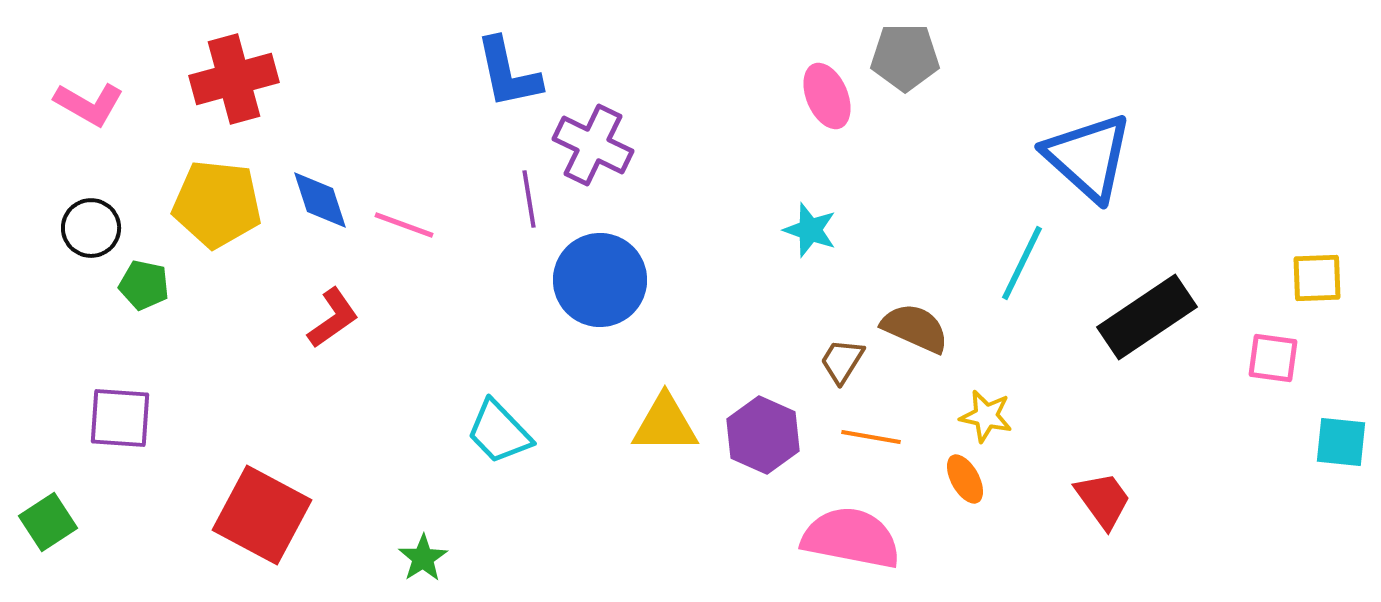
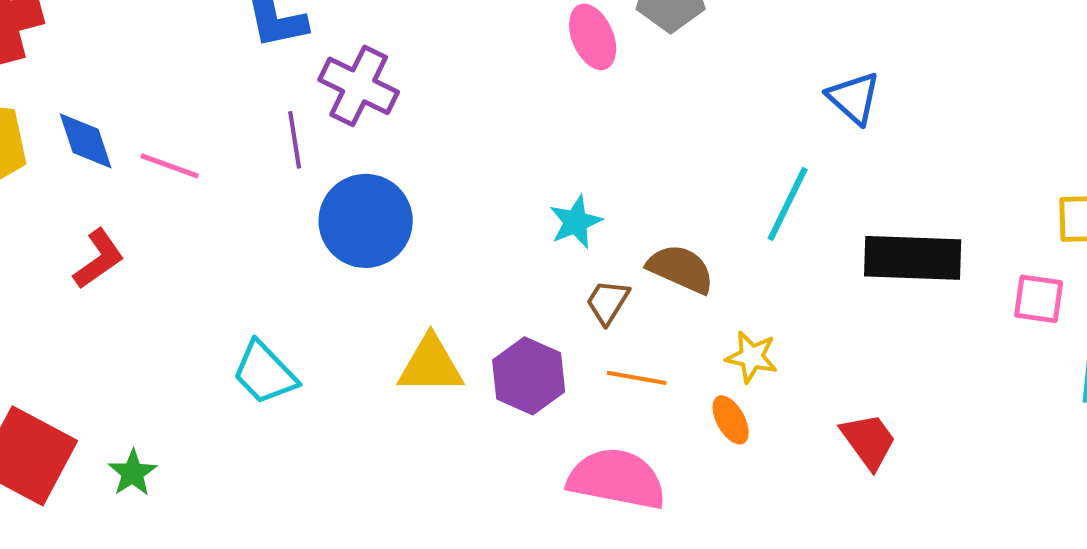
blue triangle: (1088, 157) -> (854, 98), size x0.6
cyan star: (810, 230) -> (576, 222), moved, turned 30
black rectangle: (1147, 317) -> (913, 258), turned 36
green star: (423, 558) -> (133, 473), moved

